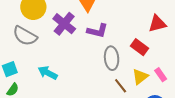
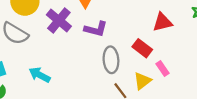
pink rectangle: (161, 75) -> (163, 69), moved

